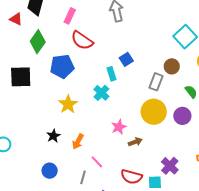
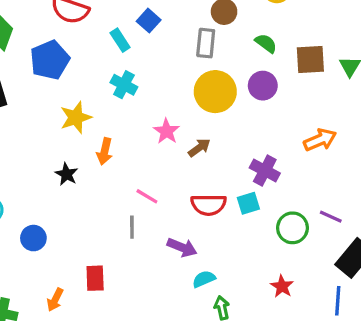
cyan rectangle: (112, 74) -> (120, 40), moved
yellow star: (68, 104) -> (76, 118), turned 30
orange arrow: (78, 142) -> (105, 151), moved
blue circle: (50, 171) -> (33, 238), moved

